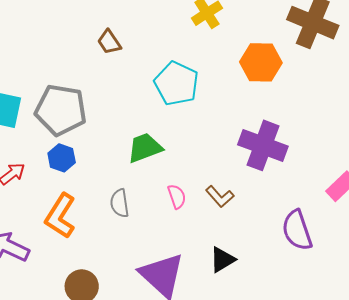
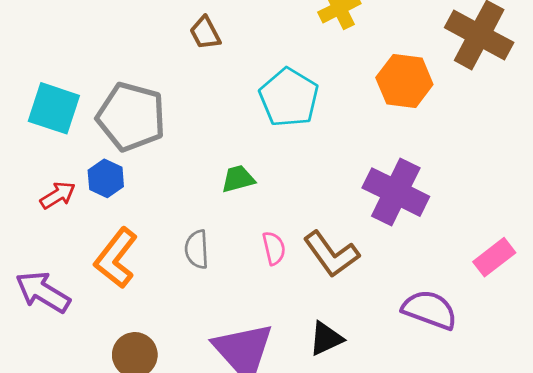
green trapezoid: (145, 148) -> (238, 179), size x0.7
blue hexagon: (62, 158) -> (106, 178), moved
brown L-shape: (220, 196) -> (331, 254), size x1.5
purple semicircle: (297, 230) -> (430, 310), turned 123

